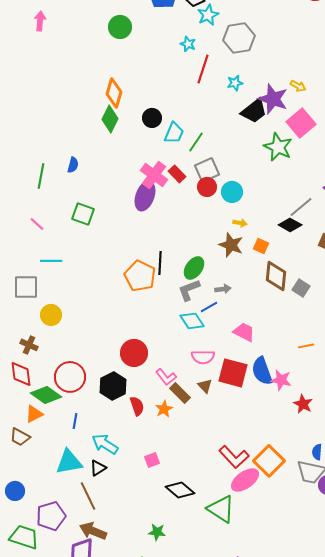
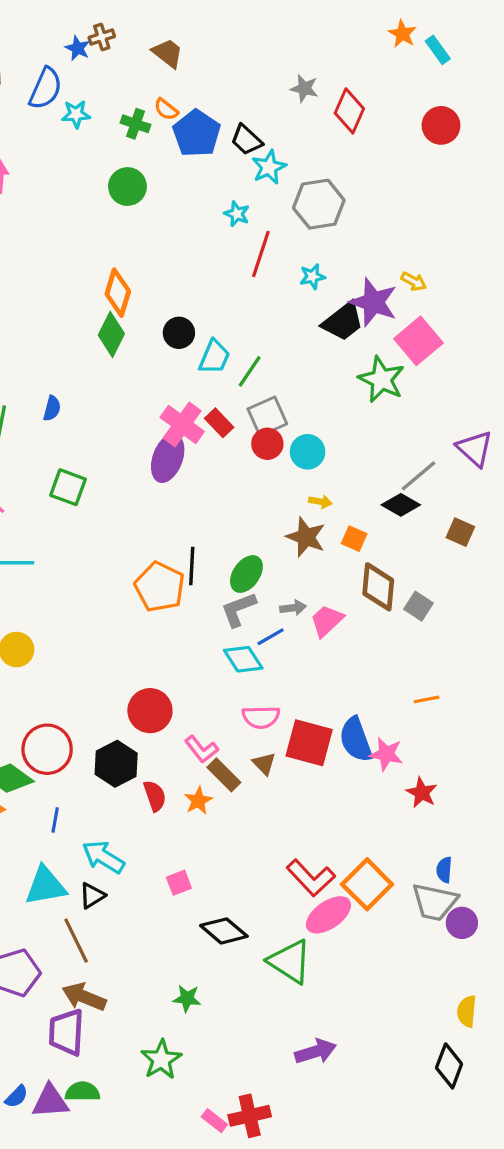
pink trapezoid: (244, 332) -> (327, 621), moved, turned -70

